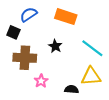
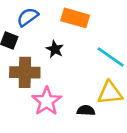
black star: (55, 46) -> (55, 49), moved
pink star: (41, 81) -> (47, 101), size x1.6

